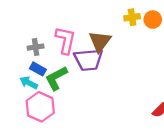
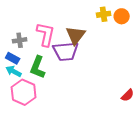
blue rectangle: (38, 69) -> (13, 58), moved
green L-shape: (56, 78) -> (38, 67), turned -40

